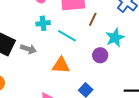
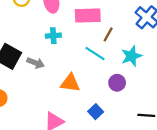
cyan line: (67, 36) -> (95, 54), moved
purple circle: (100, 55) -> (117, 83), moved

